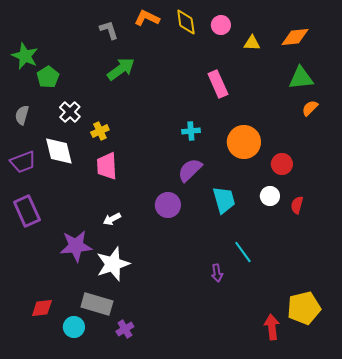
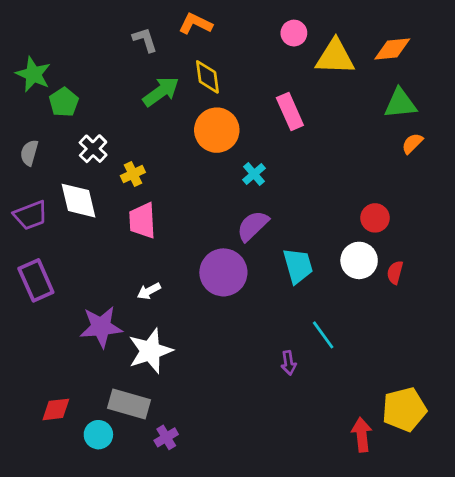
yellow diamond: (186, 22) -> (207, 77), moved
yellow triangle: (252, 43) -> (335, 57), size x1.8
cyan cross: (191, 131) -> (254, 174), turned -36
orange circle: (244, 142) -> (217, 130), moved
white circle: (270, 196) -> (359, 260), size x1.4
purple circle: (168, 205) -> (223, 272), size x1.4

